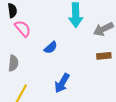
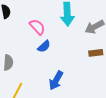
pink semicircle: (23, 28) -> (37, 27), moved

